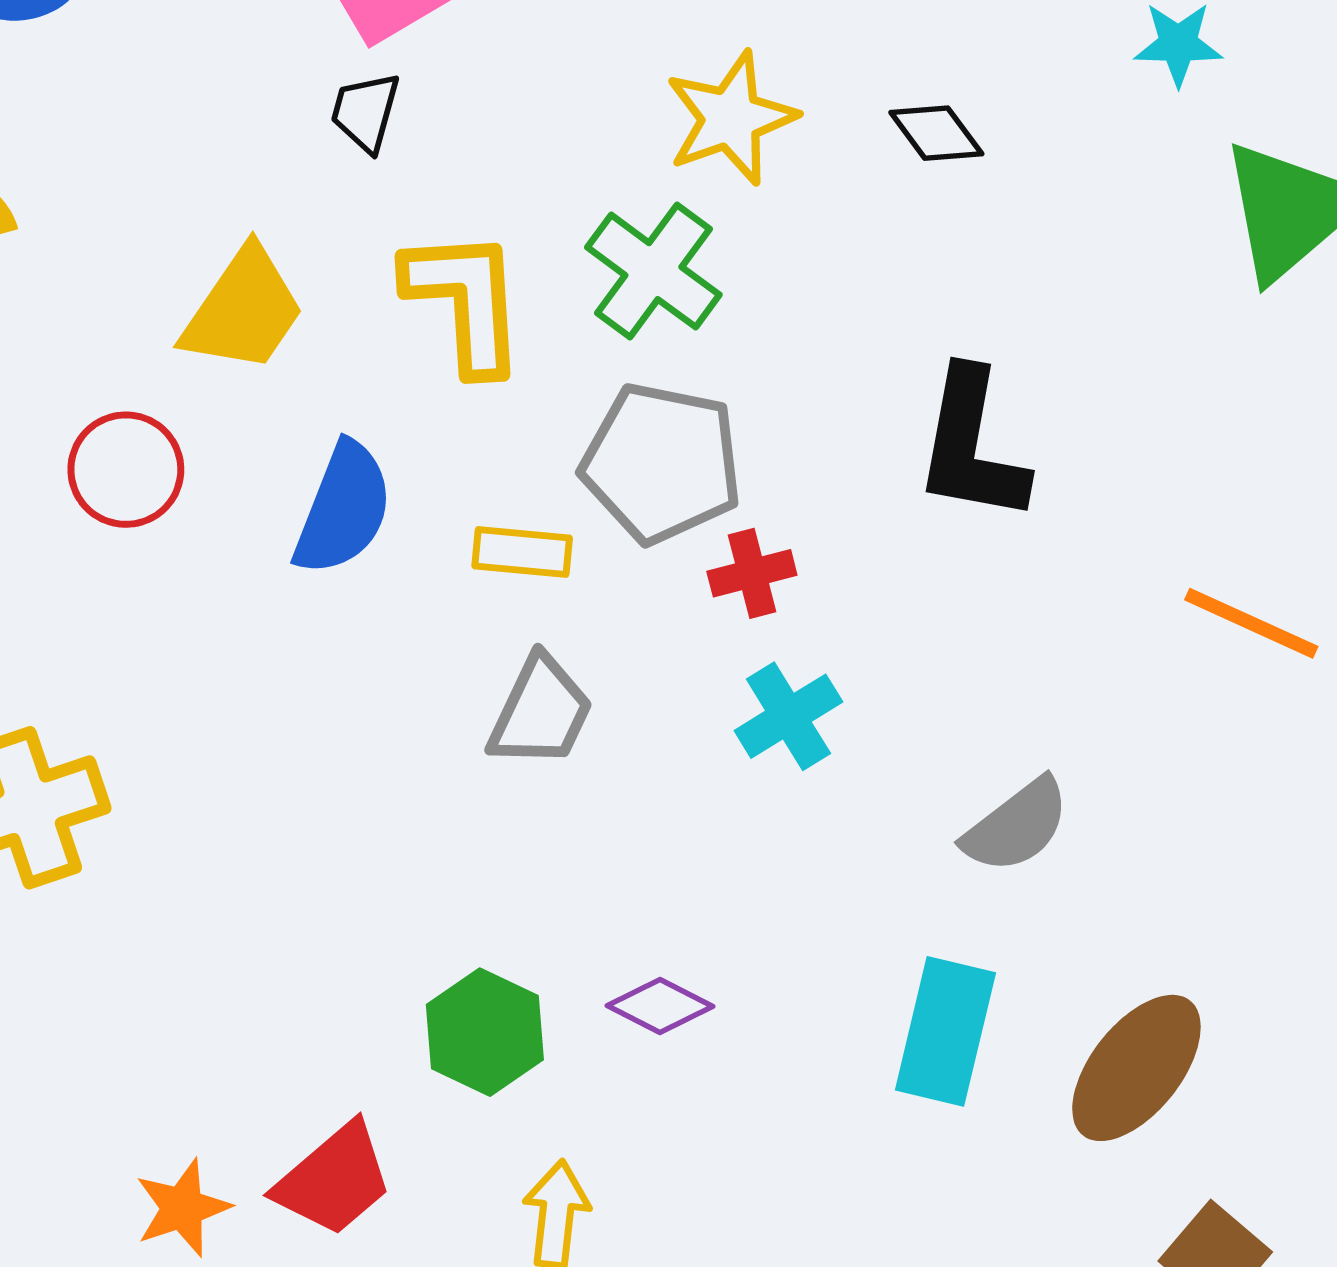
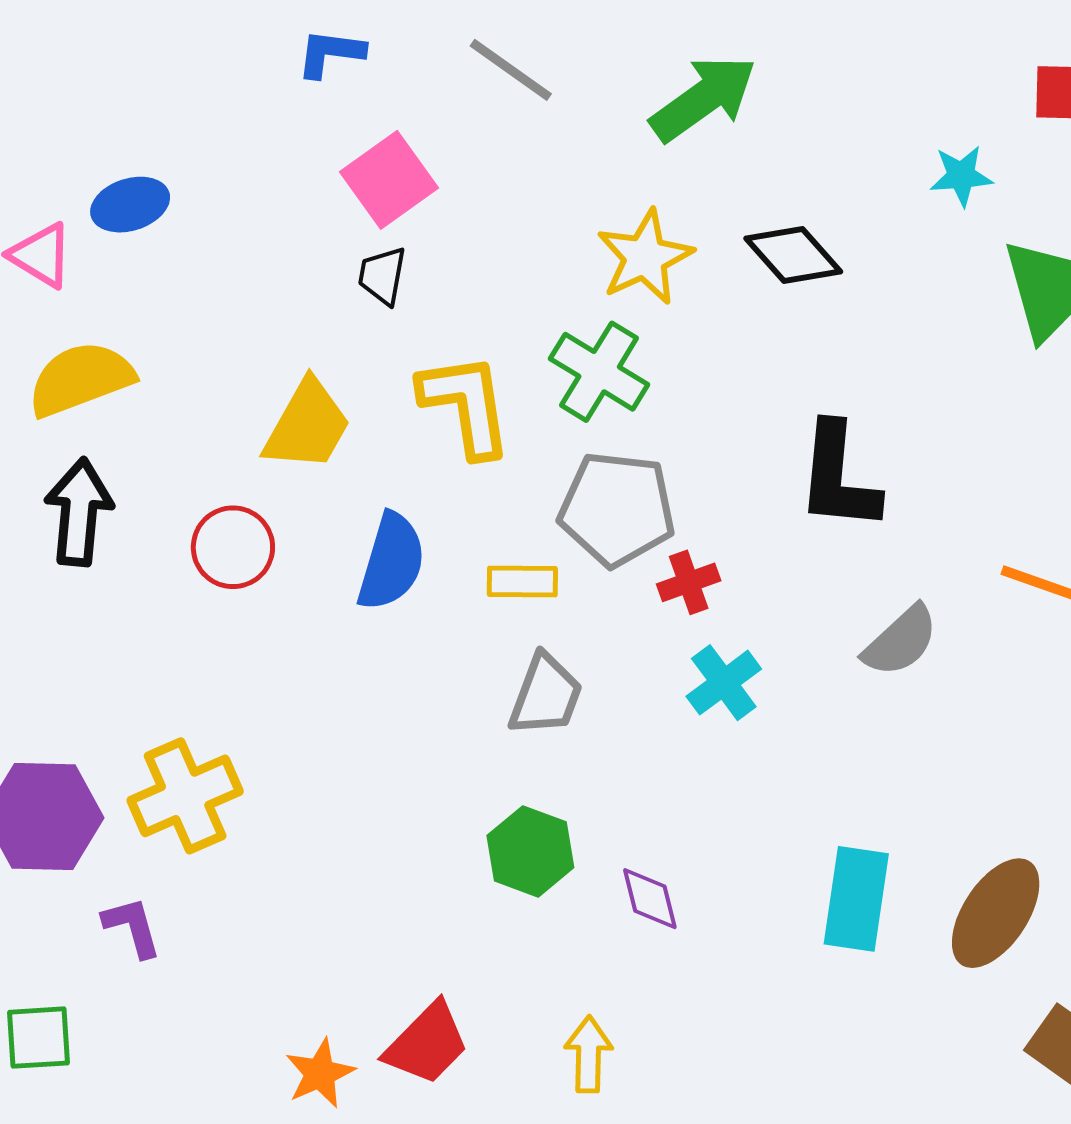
black diamond: (936, 133) -> (793, 255), size x1.4
gray semicircle: (1016, 826) -> (901, 641), moved
purple diamond: (660, 1006) -> (650, 899), turned 54
green hexagon: (485, 1032) -> (530, 851), moved

